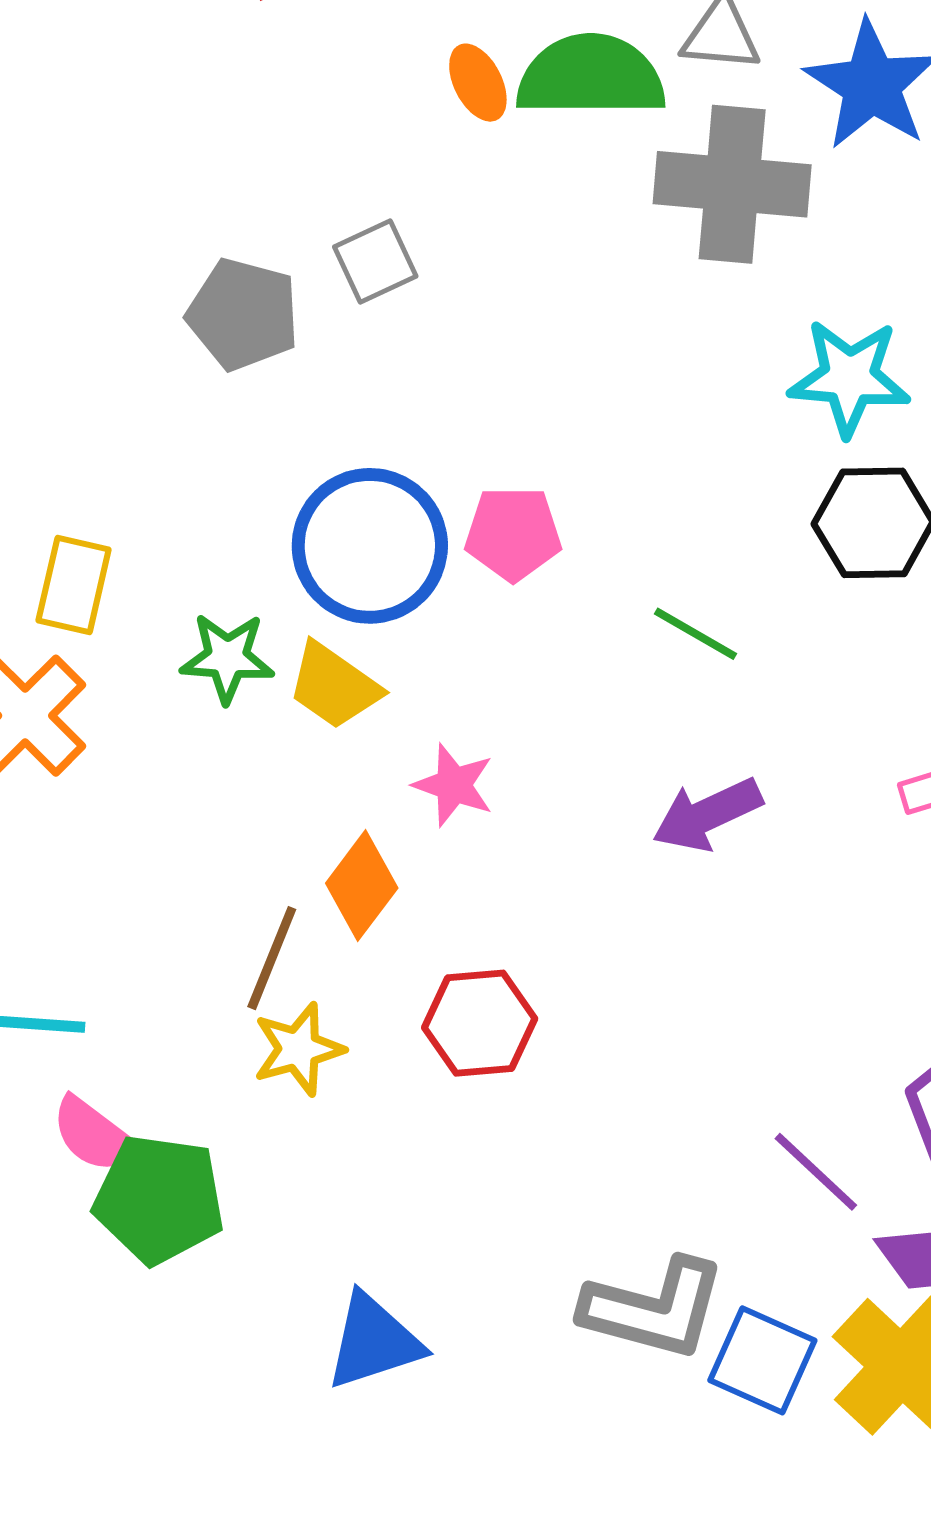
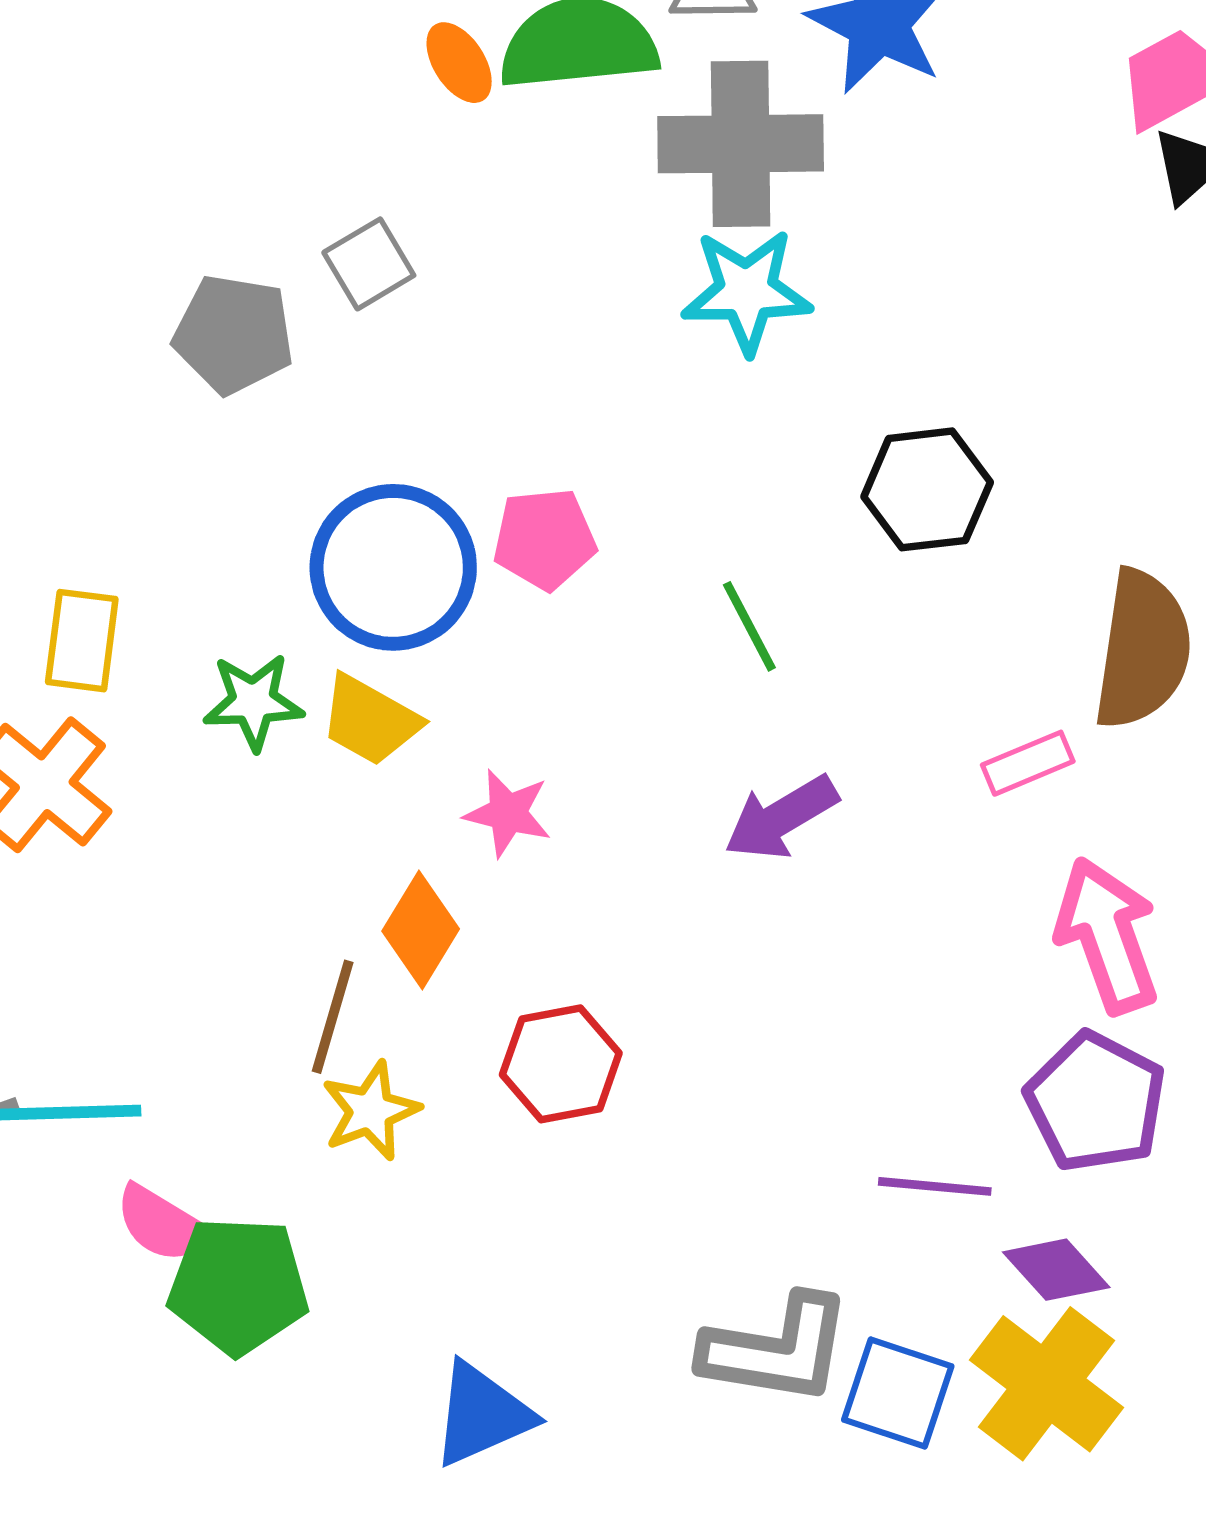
cyan star: (849, 378) -> (747, 291), moved
green line: (696, 634) -> (749, 626), turned 38
purple line: (816, 1172) -> (935, 1186), turned -32

